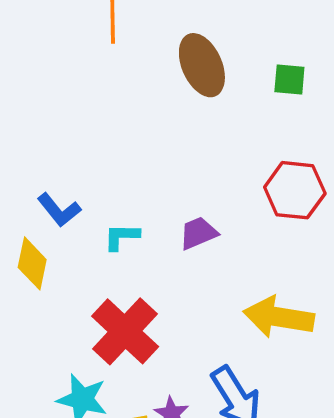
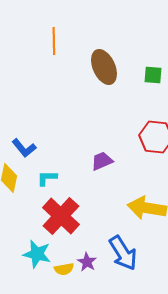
cyan L-shape: (121, 237) -> (47, 178), moved

